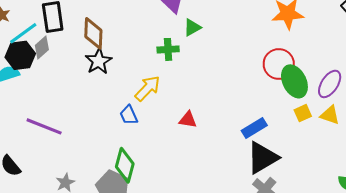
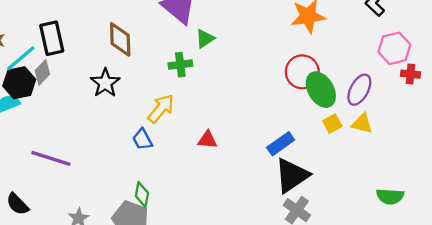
brown diamond: (93, 33) -> (120, 39), moved
green diamond: (125, 165) -> (142, 194), size x0.7

